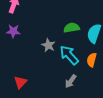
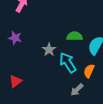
purple star: (13, 31) -> (15, 38), moved
gray arrow: (71, 81) -> (77, 90), moved

